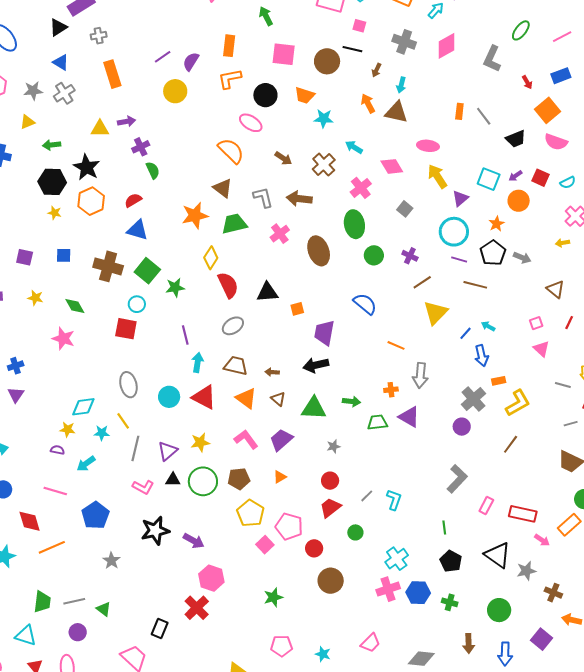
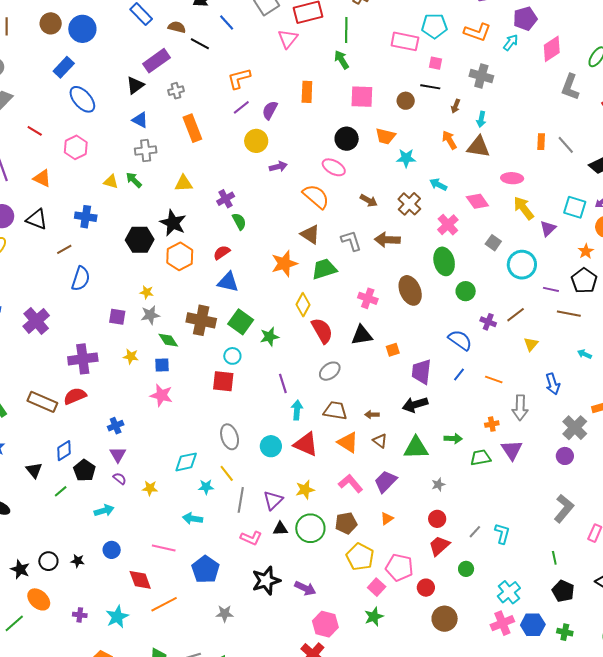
pink diamond: (446, 46) -> (552, 49), moved
brown circle: (327, 61) -> (406, 101), size x0.7
orange L-shape: (230, 79) -> (239, 78), moved
gray star: (33, 91) -> (150, 315), moved
gray cross: (64, 93) -> (146, 150), turned 30
purple arrow: (127, 121) -> (278, 167), moved
yellow triangle: (27, 122) -> (111, 182), turned 42
green arrow: (52, 145) -> (134, 180), moved, turned 54
yellow star: (55, 213) -> (147, 292), moved
cyan circle: (454, 232) -> (522, 265), moved
pink cross: (280, 234) -> (368, 298), moved, turned -30
blue square: (64, 255) -> (162, 365), moved
purple cross: (410, 256) -> (488, 322), moved
green diamond: (75, 306) -> (168, 340), moved
yellow triangle: (436, 313) -> (531, 344), size x0.6
blue line: (465, 333) -> (459, 374), moved
blue arrow: (482, 356) -> (553, 384), moved
purple triangle: (409, 417) -> (512, 450), turned 30
yellow star: (67, 429) -> (150, 488), moved
purple semicircle: (57, 450) -> (120, 479), moved, turned 32
cyan arrow: (86, 464) -> (193, 519), turned 48
gray star: (111, 561) -> (225, 614), turned -30
green star: (273, 597) -> (374, 617), moved

